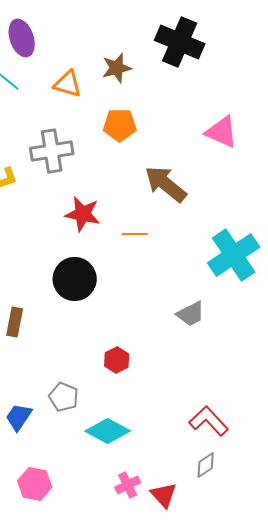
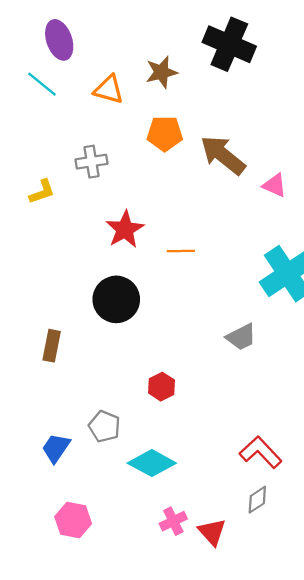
pink triangle: (222, 132) -> (275, 185), moved, size x0.7
gray cross: (52, 151) -> (92, 162), size x0.7
brown arrow: (166, 184) -> (223, 155), moved
red star: (83, 214) -> (125, 229), turned 30

